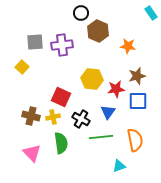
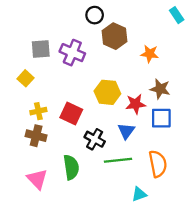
purple cross: (62, 45) -> (72, 53), turned 30
brown star: (137, 76) -> (160, 89), turned 30
yellow cross: (53, 117) -> (38, 111), moved

